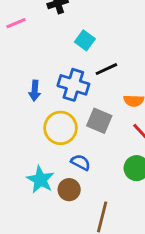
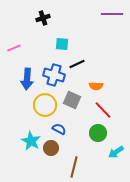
pink line: (16, 23) -> (14, 48), moved
cyan square: (85, 40) -> (62, 44), turned -32
blue arrow: (35, 91) -> (27, 79), size x1.5

